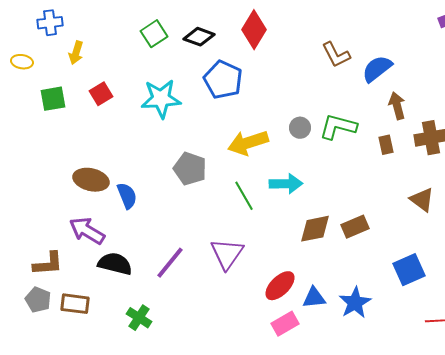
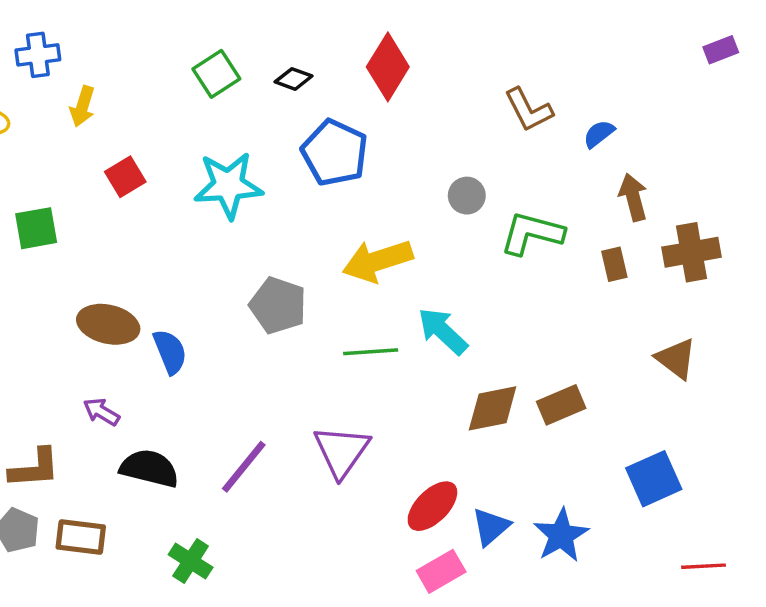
black diamond: (199, 37) -> (293, 79), size x0.7
blue semicircle: (377, 69) -> (599, 134), size x0.6
green square: (53, 99) -> (36, 228), moved
gray circle: (300, 128) -> (467, 196), moved
cyan arrow: (286, 184) -> (443, 331), turned -136
green line: (244, 196) -> (371, 352), turned -64
purple arrow: (87, 231) -> (101, 412), size x0.6
blue triangle: (314, 298) -> (491, 527), turned -35

